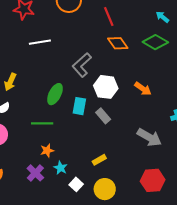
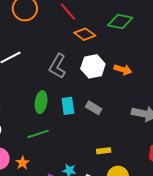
white hexagon: (106, 87) -> (93, 66), moved
orange star: (47, 151) -> (23, 163), moved
yellow rectangle: (99, 160) -> (104, 151), turned 40

